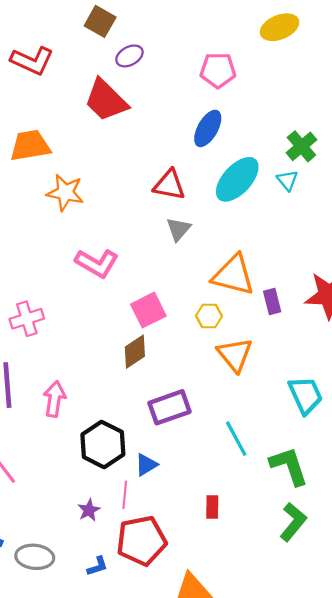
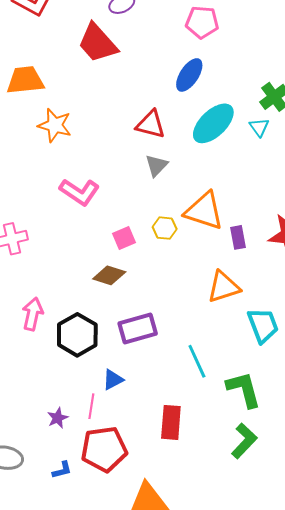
pink square: (148, 310) -> (124, 238), size x0.7
yellow hexagon: (209, 316) -> (165, 228), moved
brown diamond: (135, 352) -> (109, 275), turned 48
orange triangle: (235, 355) -> (224, 287), moved, turned 48
black hexagon: (103, 444) -> (77, 335), moved
red rectangle: (212, 507) -> (171, 422), size x1.6

